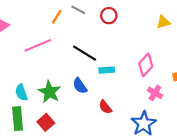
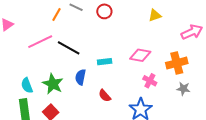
black line: (85, 53) -> (69, 48), moved
pink diamond: (146, 65) -> (140, 55), turned 60
blue semicircle: (80, 86) -> (80, 77), turned 49

